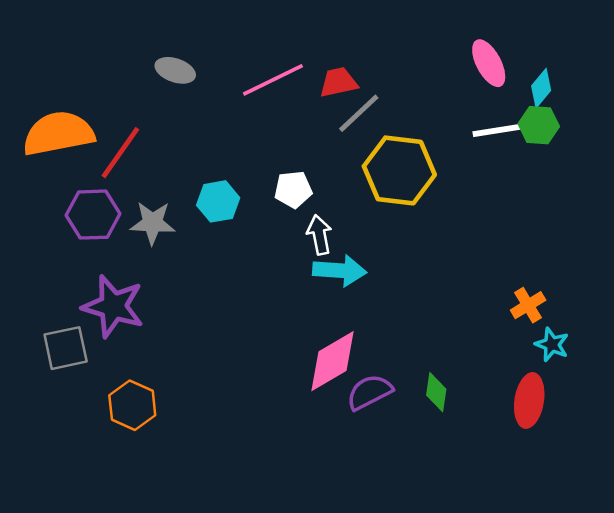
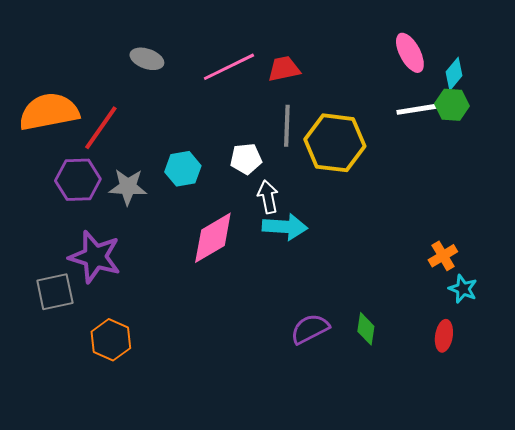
gray line: (359, 113) -> (287, 126), moved, turned -45
pink diamond: (333, 361) -> (213, 238), moved
red ellipse: (529, 400) -> (444, 336), size x0.7

